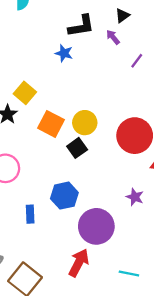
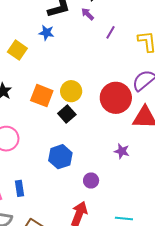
yellow square: (25, 93) -> (17, 50), moved
blue rectangle: (30, 214) -> (19, 188), moved
purple circle: (96, 226) -> (91, 181), size x0.5

